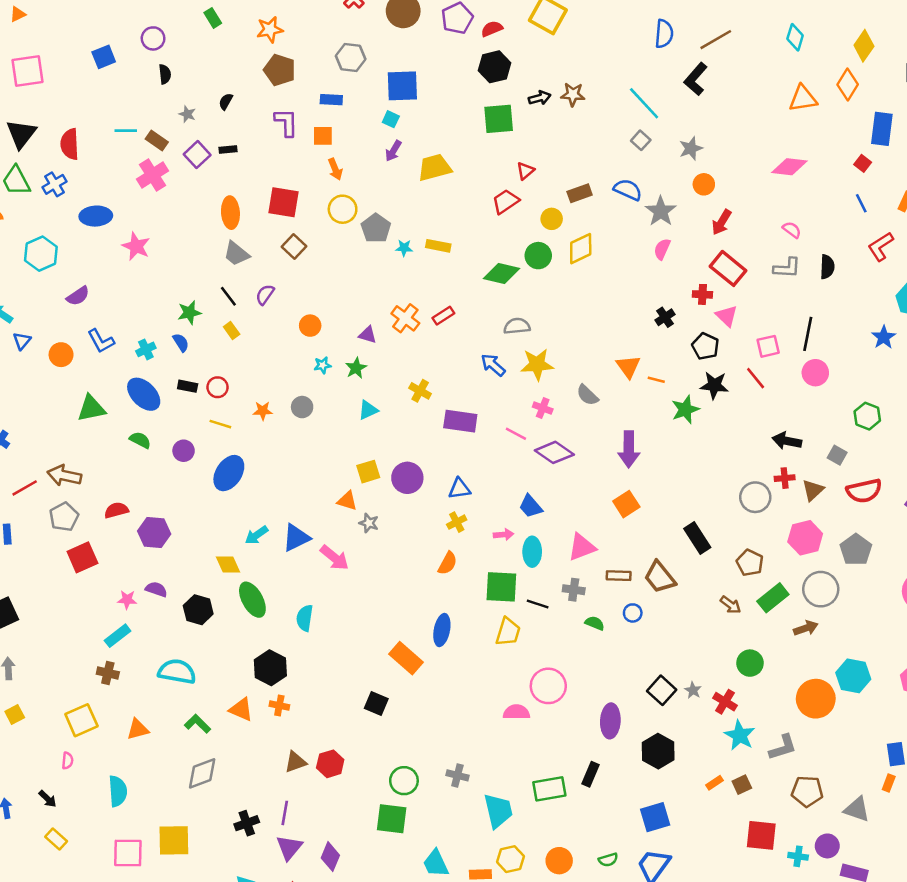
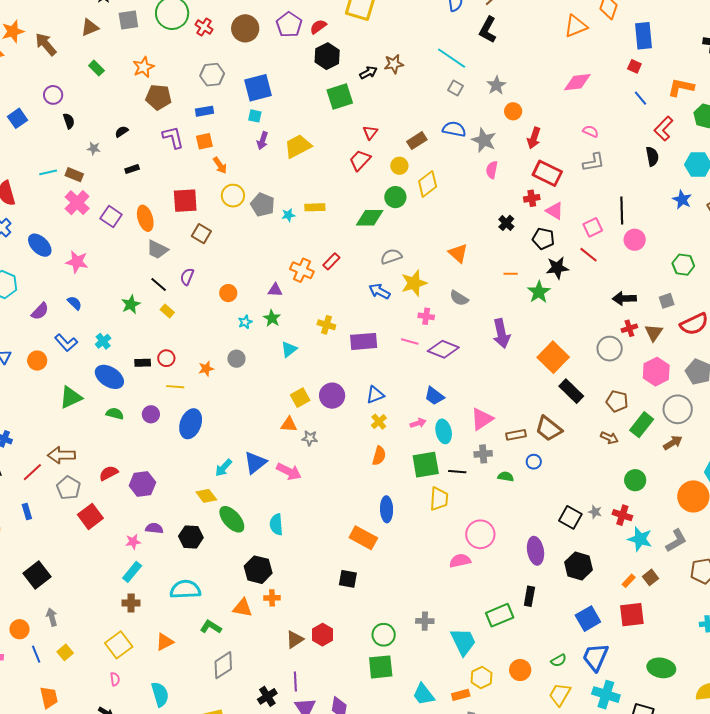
black semicircle: (226, 101) -> (122, 132), turned 40
purple square: (197, 155) -> (111, 216), moved
blue ellipse: (96, 216) -> (40, 245), turned 60
black semicircle: (827, 267) -> (652, 156), moved
blue semicircle: (181, 342) -> (75, 303), moved
orange triangle: (628, 367) -> (458, 253), moved
gray square: (837, 455) -> (667, 301), turned -35
orange square: (626, 504) -> (553, 357), moved, size x1.4
red square: (761, 835) -> (632, 615), moved

